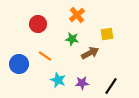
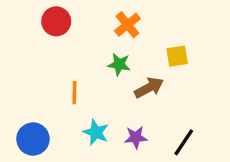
red circle: (38, 24) -> (56, 21), moved
orange line: (45, 56) -> (74, 93), turned 56
blue circle: (19, 64) -> (33, 139), moved

